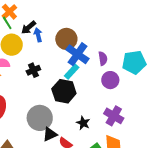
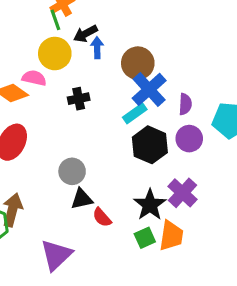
black hexagon: (64, 91) -> (150, 145), moved
gray circle: (40, 118) -> (72, 171), size x0.7
black star: (83, 123) -> (150, 205), moved, size x1.5

